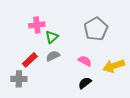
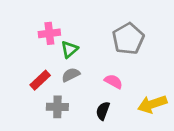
yellow arrow: (114, 66) -> (152, 104), moved
gray cross: (19, 79) -> (57, 107), moved
black semicircle: (85, 83) -> (103, 111), moved, turned -32

